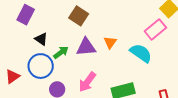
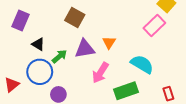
cyan semicircle: (141, 53) -> (142, 64), moved
pink arrow: (87, 82) -> (100, 73), moved

